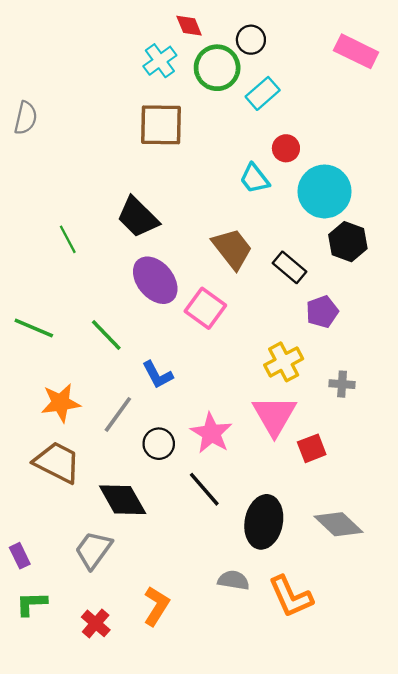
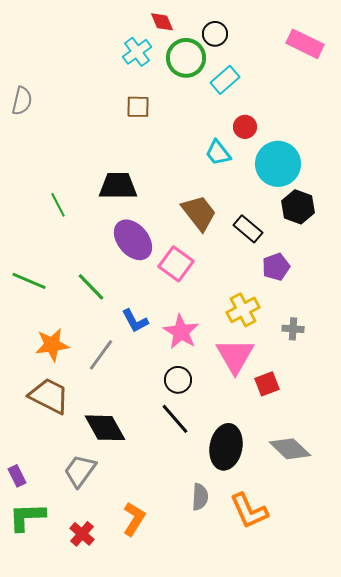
brown square: (161, 125) -> (138, 107), size x0.6
black trapezoid: (138, 217) -> (118, 186), turned 135
pink star: (211, 433) -> (181, 332), moved
black circle: (159, 444) -> (178, 380), moved
gray semicircle: (233, 580) -> (200, 497), turned 84
green L-shape: (31, 604) -> (27, 517), size x1.4

